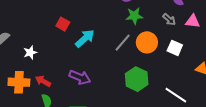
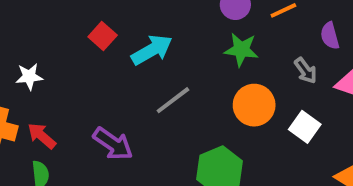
cyan arrow: (85, 38) -> (152, 50), moved
gray line: (123, 43) -> (173, 100), moved

